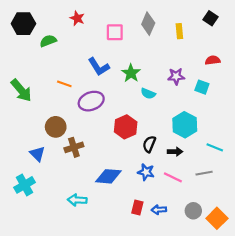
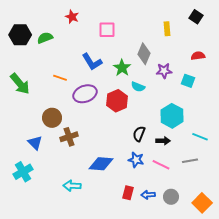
black hexagon: (23, 24) -> (20, 35), moved
gray diamond: (148, 24) -> (144, 54), moved
red hexagon: (126, 127) -> (117, 101), moved
gray circle: (193, 211) -> (171, 197), moved

